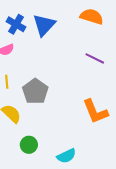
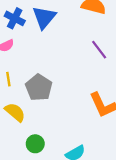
purple line: (95, 58) -> (99, 50), turned 30

